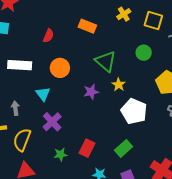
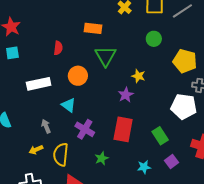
green triangle: (106, 61) -> (106, 56), moved, turned 35
purple star: (91, 92) -> (126, 95), moved
white pentagon: (134, 111) -> (184, 107), moved
red rectangle: (87, 148) -> (123, 129), moved, size x1.4
green rectangle: (124, 148) -> (160, 136), turned -66

